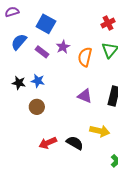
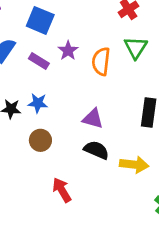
purple triangle: (85, 96) -> (93, 119), moved
red arrow: (48, 143) -> (62, 190), turned 90
black semicircle: (75, 143) -> (96, 150), moved

